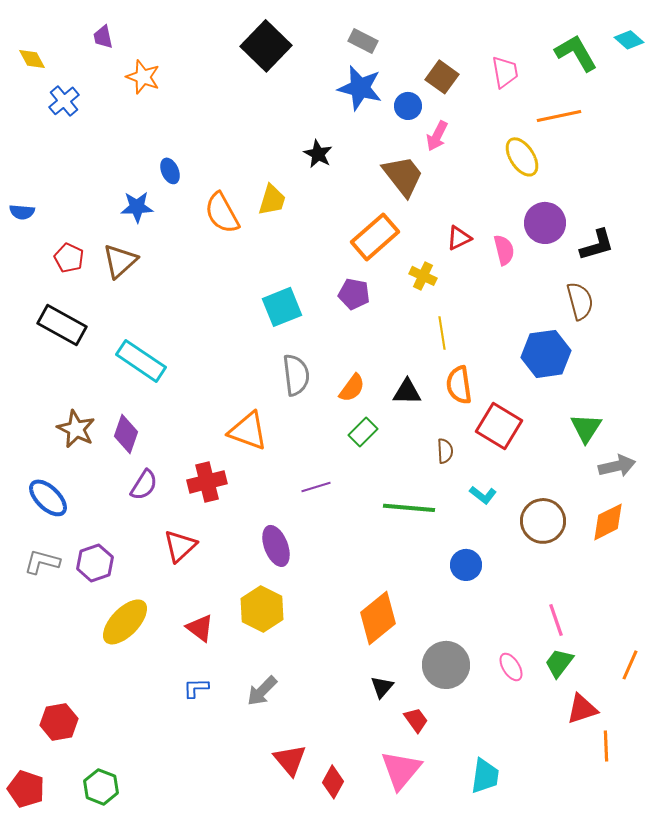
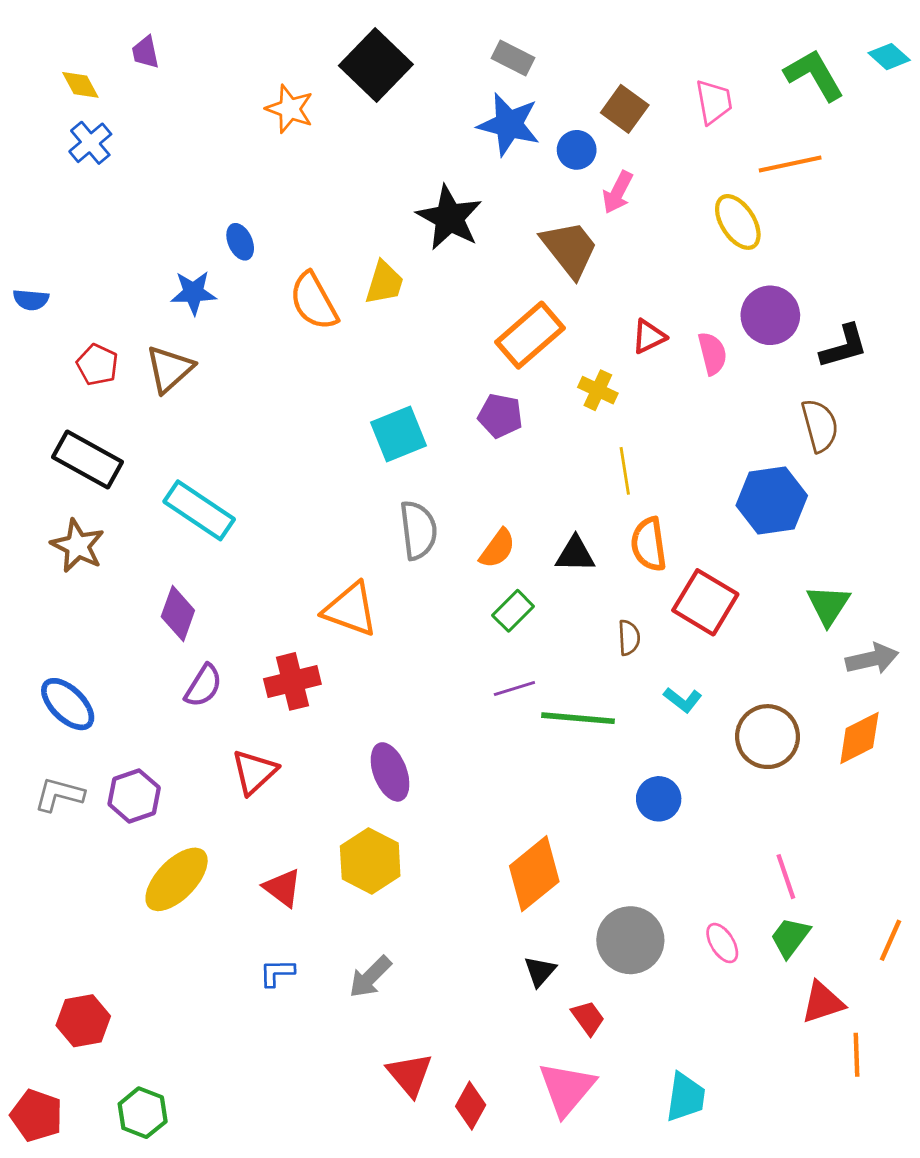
yellow diamond: (32, 59) -> (80, 85), moved
orange star: (143, 77) -> (290, 109), moved
black star: (318, 154) -> (449, 218), size x1.6
brown star: (76, 429) -> (78, 546), moved
purple line: (316, 487) -> (514, 689), moved

